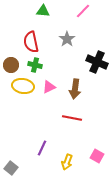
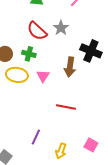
red semicircle: (31, 42) -> (37, 31), moved, turned -35
pink triangle: (49, 87) -> (43, 76), turned -32
brown arrow: (75, 89) -> (70, 67), moved

